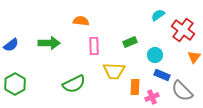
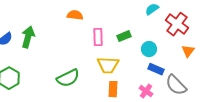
green arrow: (49, 43) -> (28, 37), moved, turned -75
pink rectangle: (94, 46) -> (98, 37), moved
orange rectangle: (135, 87) -> (113, 89), moved
pink cross: (152, 97) -> (146, 91), turned -32

